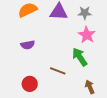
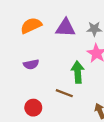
green arrow: (80, 57) -> (78, 72), moved, turned 30

